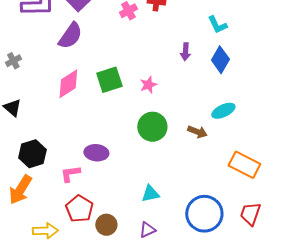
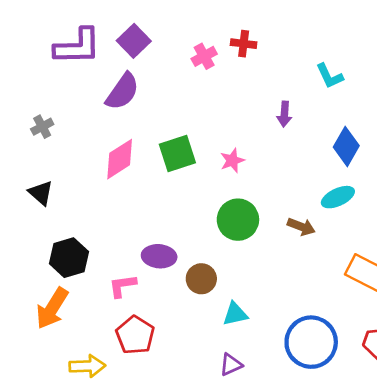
blue diamond: (220, 60) -> (346, 146), moved
brown circle: (106, 225) -> (201, 279), moved

